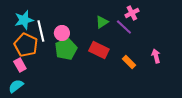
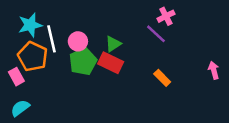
green triangle: (102, 22) -> (113, 44), moved
red rectangle: (99, 50) -> (111, 63), moved
pink arrow: (156, 56) -> (214, 70), moved
pink rectangle: (20, 65) -> (16, 77), moved

